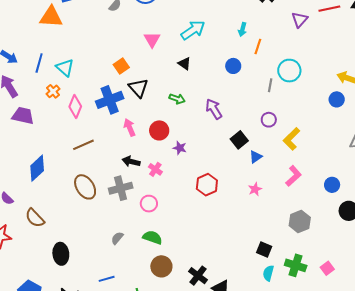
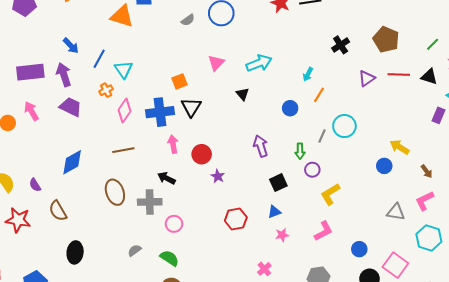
green arrow: (177, 99) -> (300, 151), moved, turned 56
blue triangle: (256, 157) -> (274, 212), moved
pink cross: (155, 169) -> (264, 269), moved

